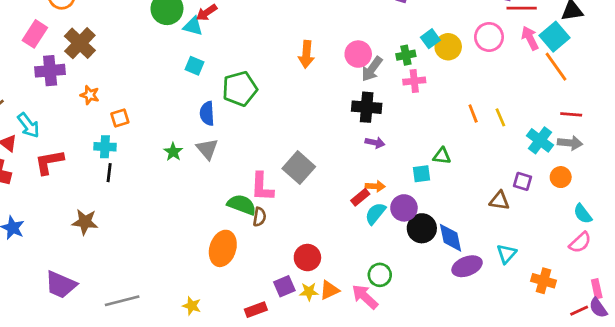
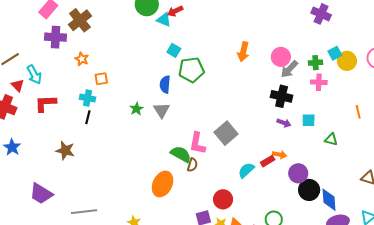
cyan square: (195, 66) -> (174, 50), moved
cyan square: (422, 174) -> (309, 120), moved
cyan semicircle: (375, 214) -> (246, 170), moved

